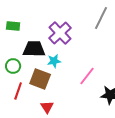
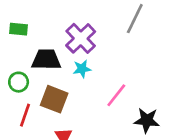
cyan star: (54, 61) -> (82, 69), moved

